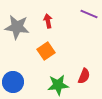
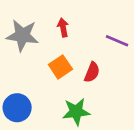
purple line: (89, 14) -> (117, 41), moved
red semicircle: (84, 76) -> (92, 72), moved

